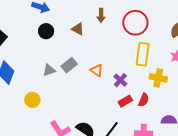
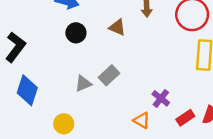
orange triangle: (97, 70) -> (142, 120), moved
purple cross: (120, 80) -> (161, 98), moved

